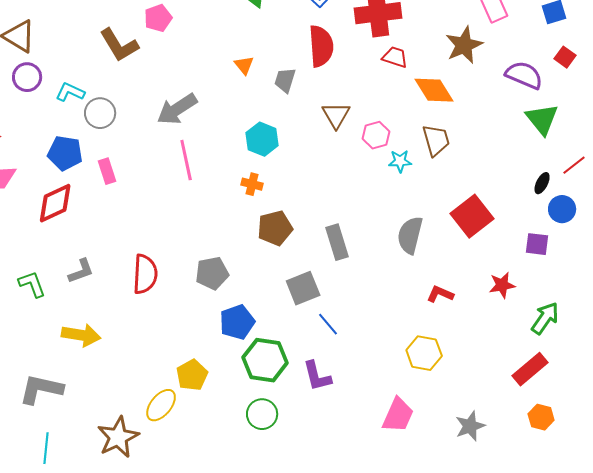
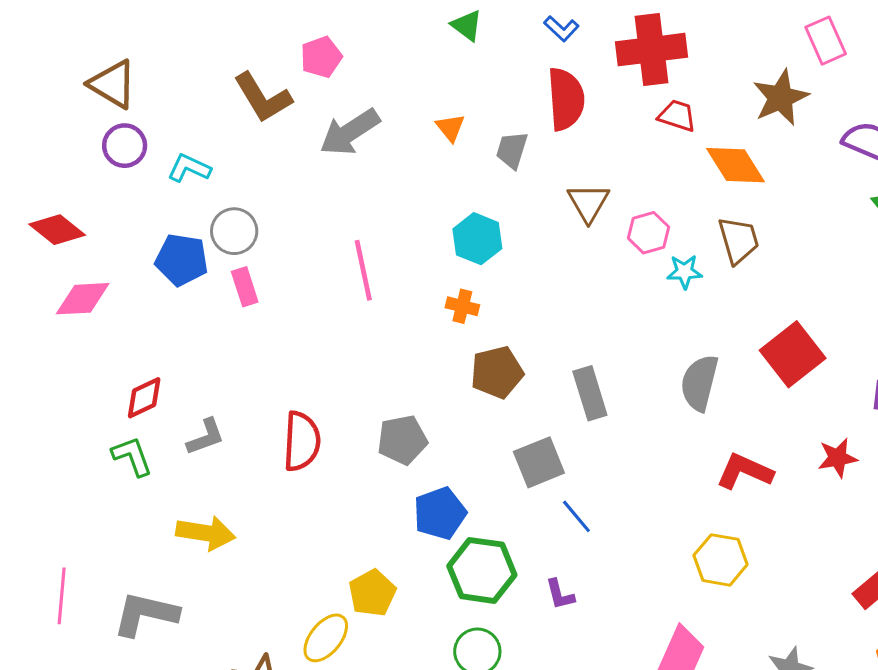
gray arrow: (177, 109) -> (350, 132), moved
gray circle: (100, 113) -> (234, 231), moved
red diamond: (55, 203) -> (144, 398), moved, size x0.7
red L-shape: (440, 294) -> (745, 471), size x1.4
purple L-shape: (317, 376) -> (560, 594), size x0.7

